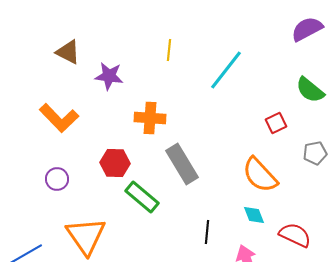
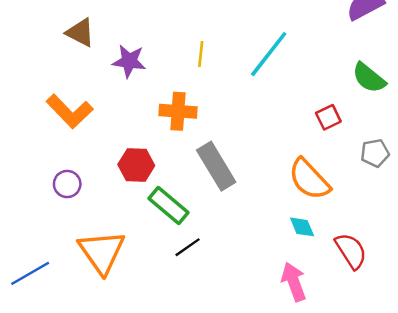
yellow line: (169, 50) -> (201, 54), moved
black line: (207, 232) -> (188, 247), moved, turned 50
red semicircle: (295, 235) -> (351, 251), turned 32

